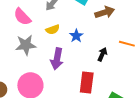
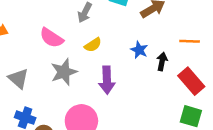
blue star: (76, 36) -> (139, 50), moved
red rectangle: (87, 82) -> (191, 81), moved, turned -35

